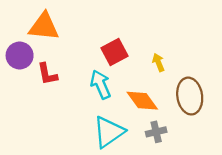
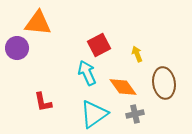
red L-shape: (47, 74) -> (43, 102), moved

